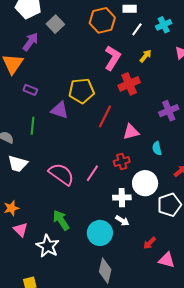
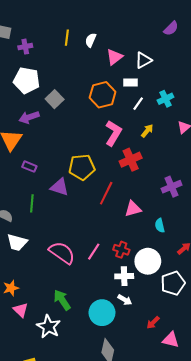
purple arrow: (30, 42) -> (29, 117), turned -144
red cross: (122, 162) -> (121, 250), moved, turned 35

